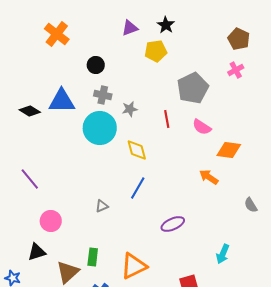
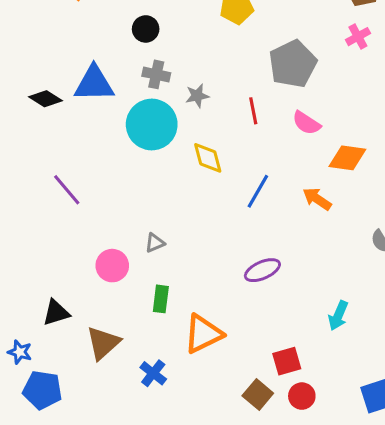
purple line: (30, 179) -> (67, 190), moved
blue line: (138, 188) -> (258, 191), moved
pink circle: (51, 221) -> (112, 266), moved
green rectangle: (93, 257) -> (161, 299), moved

